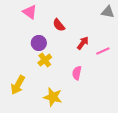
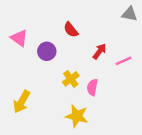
pink triangle: (30, 12) -> (19, 38), moved
yellow cross: (45, 60) -> (71, 79), moved
yellow star: (53, 97) -> (77, 116), moved

